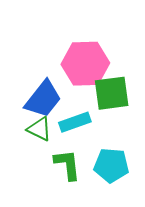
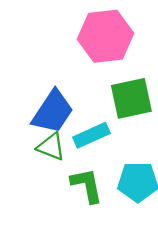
pink hexagon: (85, 64) -> (106, 36), moved

